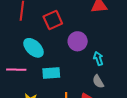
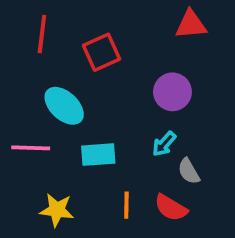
purple circle: (78, 41) -> (172, 92), moved
cyan arrow: (98, 58) -> (164, 144), moved, turned -120

